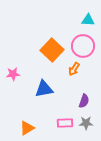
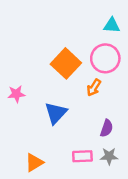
blue triangle: (44, 89) -> (56, 113), turned -36

